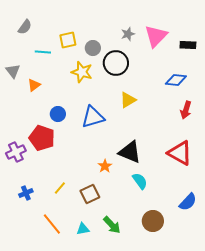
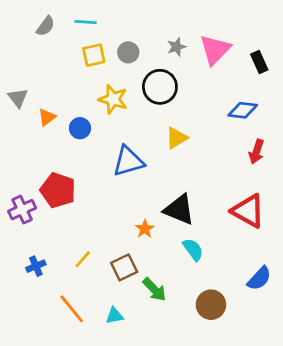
gray semicircle: (25, 27) -> (46, 26), moved
black rectangle: (188, 45) -> (259, 62), turned 63
gray circle: (93, 48) -> (128, 52), moved
cyan line: (43, 52) -> (85, 22), moved
blue circle: (58, 114) -> (80, 128), moved
green arrow: (112, 225) -> (154, 290), moved

